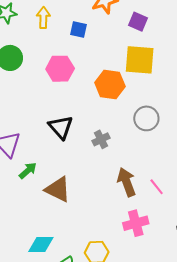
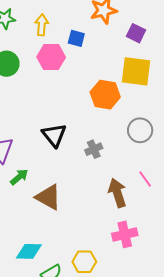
pink hexagon: (60, 69) -> (51, 57), moved
pink line: (157, 187) -> (145, 179), moved

